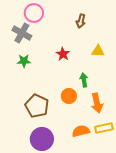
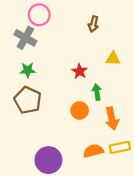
red star: (63, 54) -> (80, 71), moved
brown pentagon: (37, 106) -> (28, 100), moved

